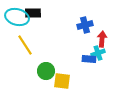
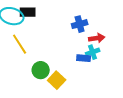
red arrow: (102, 39) -> (97, 38), turned 77
yellow square: (62, 81) -> (57, 80), turned 36

